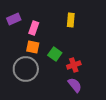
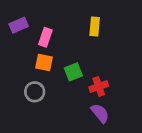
green square: (55, 54) -> (73, 72), turned 32
gray circle: (26, 69) -> (35, 92), size x0.6

